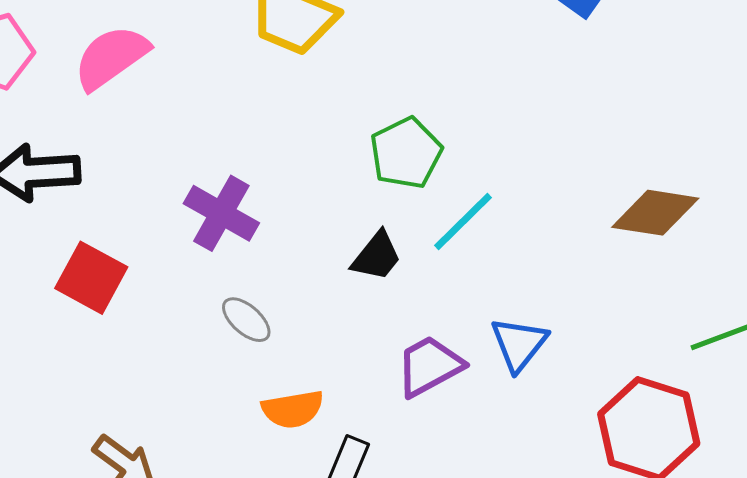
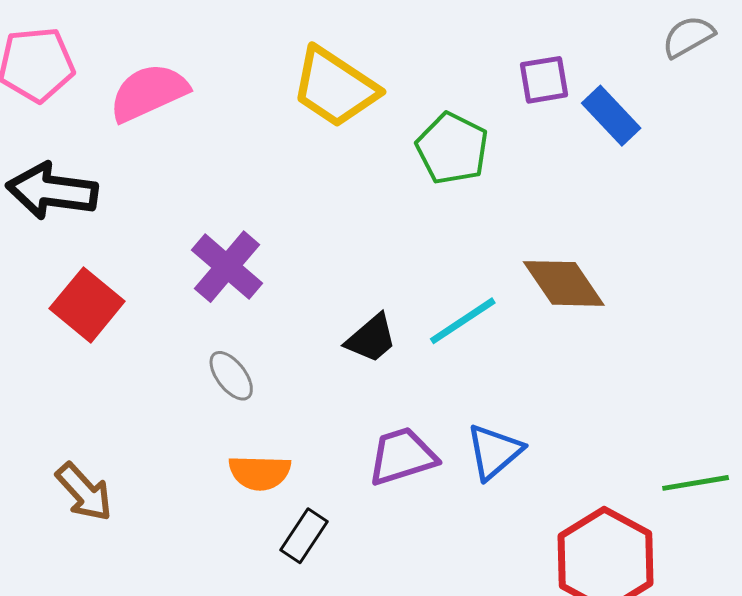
green pentagon: (406, 153) -> (452, 148), moved, turned -30
brown diamond: (655, 213) -> (564, 283), moved, turned 36

